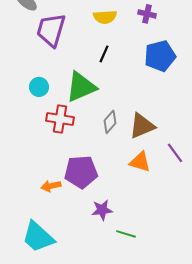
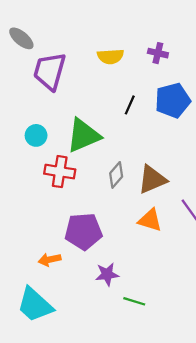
black line: (104, 54) -> (130, 105), moved
orange arrow: (51, 186) -> (50, 260), moved

